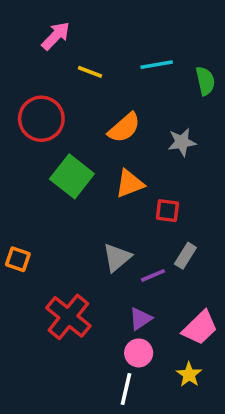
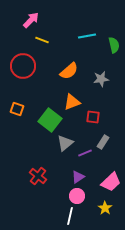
yellow line: (90, 72) -> (42, 40), moved
green square: (72, 176) -> (50, 120), moved
orange square: (18, 259) -> (17, 109), moved
red cross: (68, 317) -> (38, 176), size x0.7

